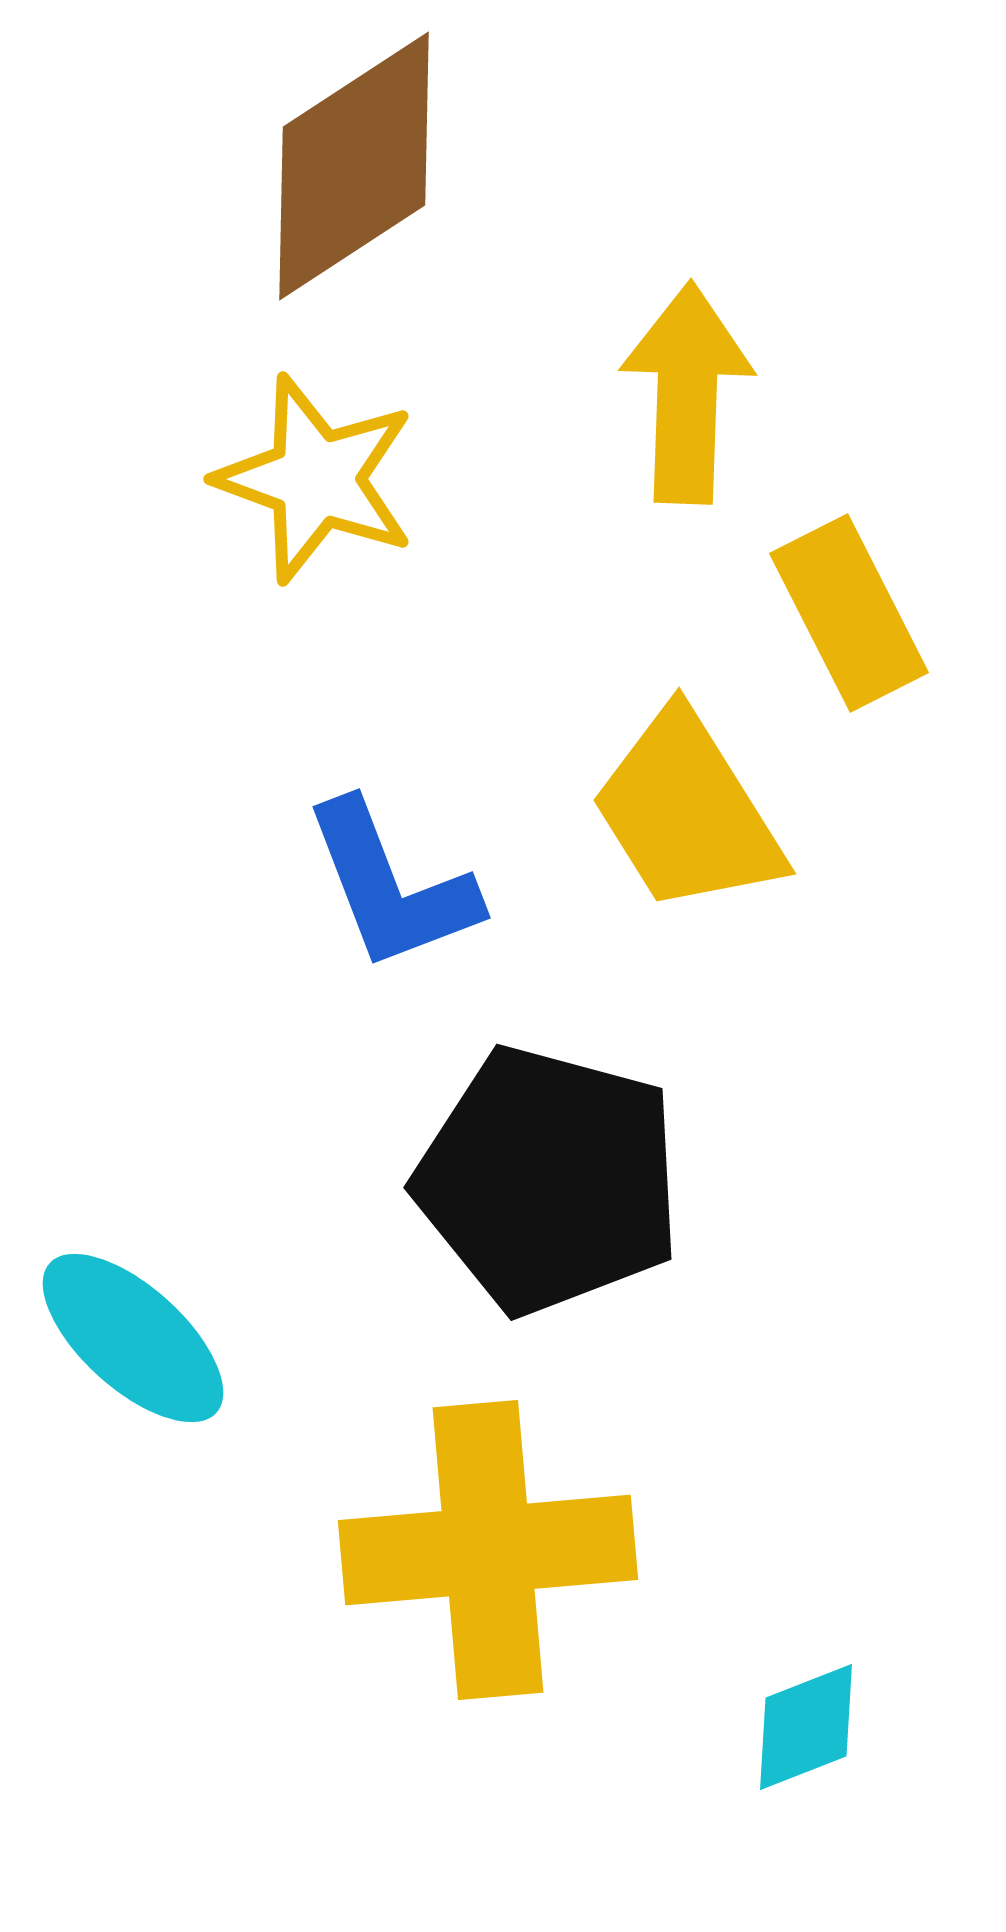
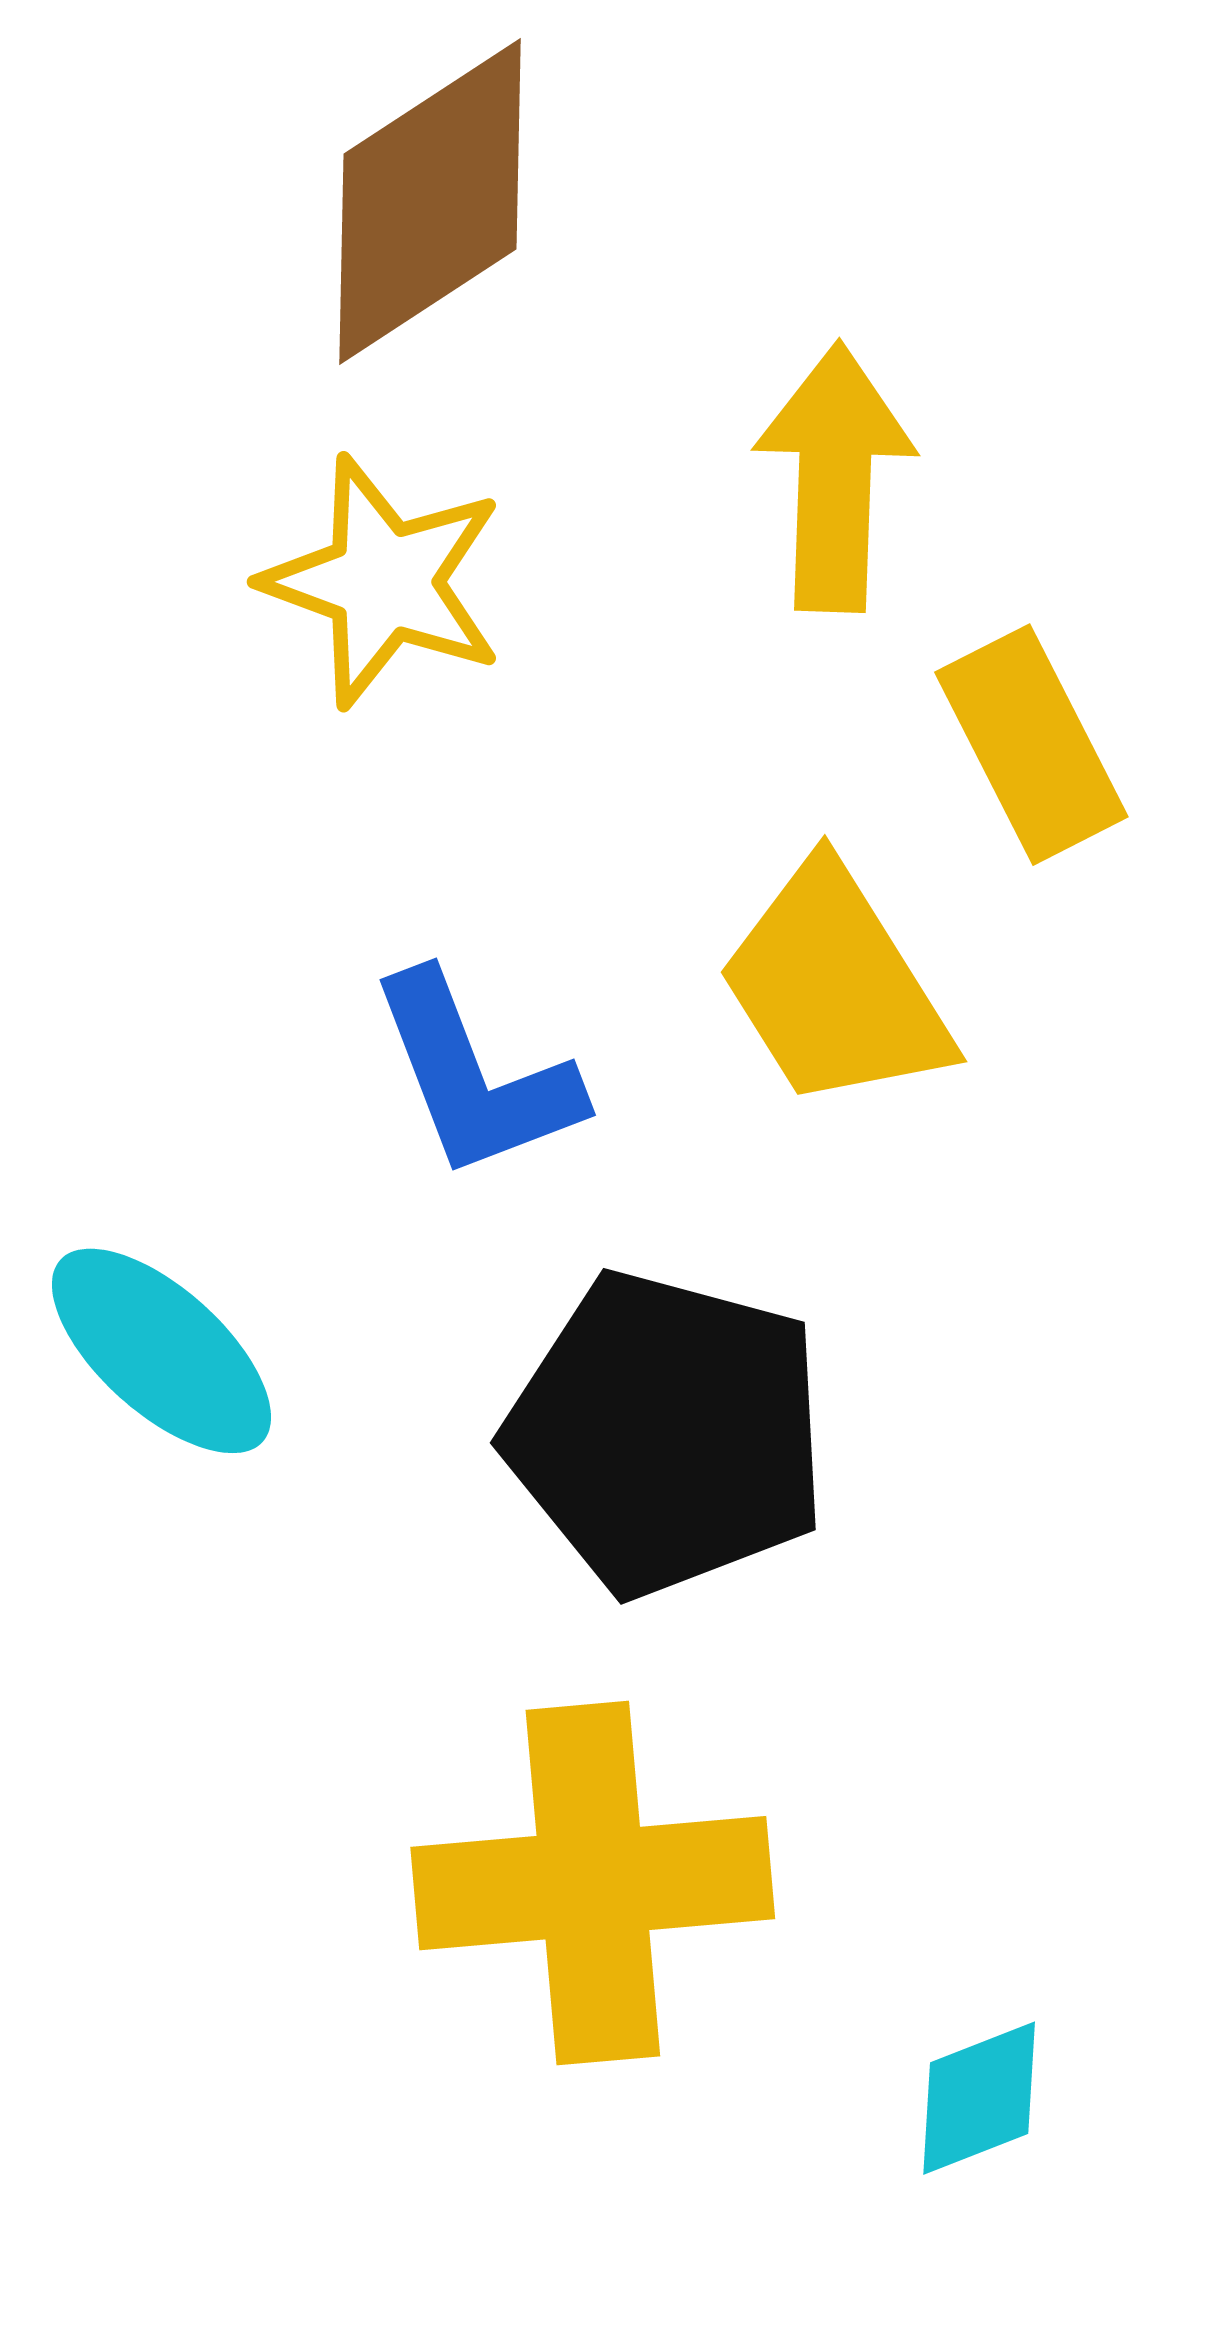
cyan ellipse: (133, 1338) -> (161, 1351), moved

